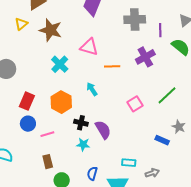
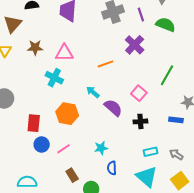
brown star: (51, 30) -> (35, 48), size x0.7
pink triangle: (89, 47) -> (64, 53), moved
black cross: (81, 123) -> (140, 121), moved
purple semicircle: (103, 130) -> (113, 108), moved
blue semicircle: (92, 173) -> (112, 168), moved
gray arrow: (152, 173) -> (176, 154), turned -112

